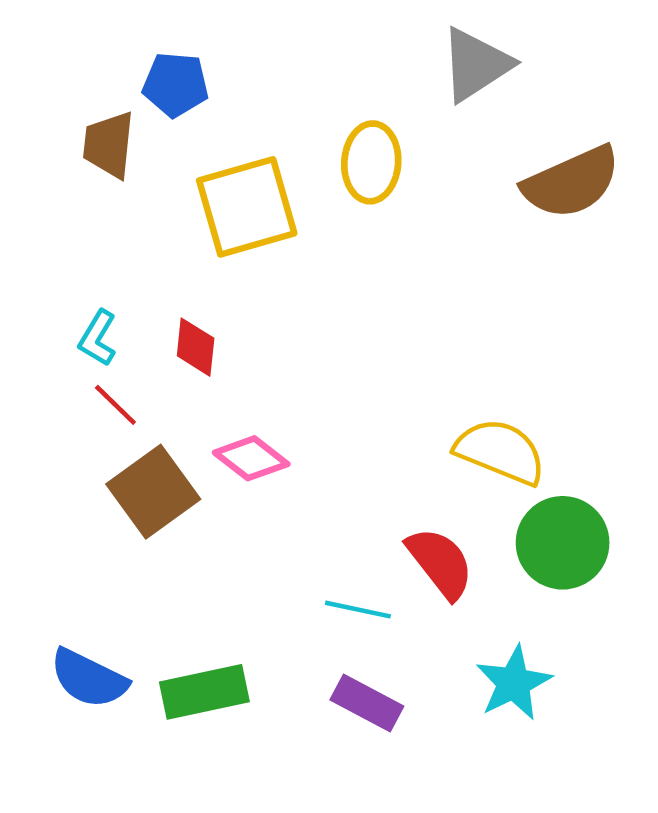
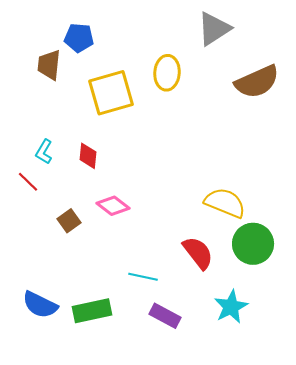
red line: (115, 405) -> (28, 182), moved
brown square: (153, 492) -> (69, 221), size x0.6
cyan line: (358, 610) -> (143, 277), moved

